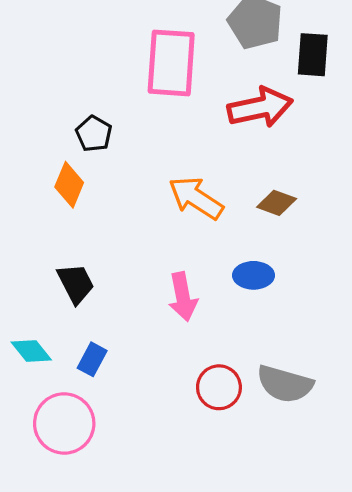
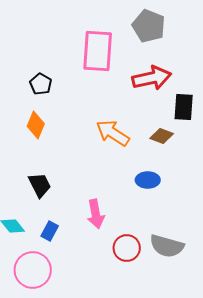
black rectangle: (313, 55) -> (184, 107), moved
black pentagon: (94, 134) -> (41, 84), moved
pink arrow: (183, 297) -> (96, 214), moved

